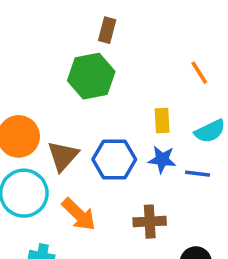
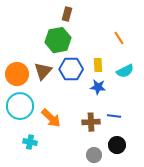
brown triangle: (63, 156) -> (43, 71), moved
blue hexagon: (114, 159) -> (71, 69), moved
blue line: (198, 174) -> (114, 116), moved

